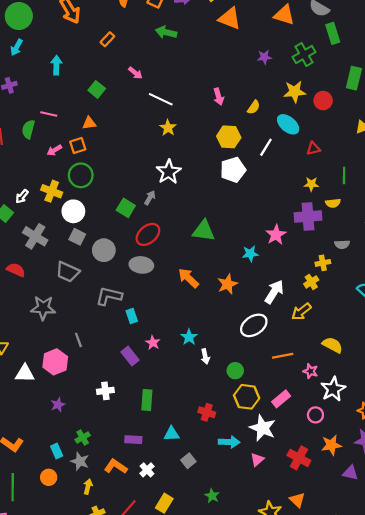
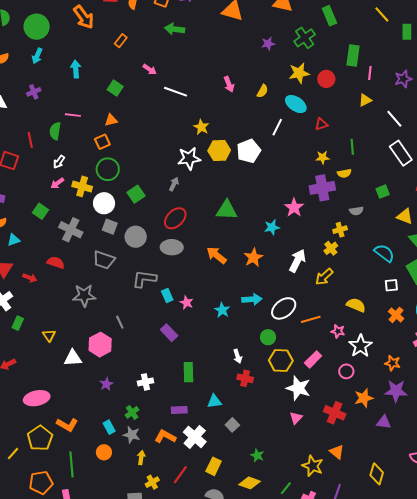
yellow star: (168, 128) -> (201, 127), moved
yellow hexagon: (229, 137) -> (219, 151), moved
pink arrow: (54, 150) -> (57, 183), moved
white star: (169, 172) -> (189, 158), turned 30
white arrow: (22, 196) -> (59, 162), moved
green square: (126, 208) -> (136, 194), moved, turned 30
white ellipse: (254, 325) -> (284, 308), moved
pink star: (153, 343) -> (187, 303), moved
white arrow: (205, 356) -> (238, 356), moved
white cross: (105, 391) -> (145, 382), moved
cyan arrow: (229, 442) -> (252, 299), moved
white cross: (147, 470) -> (195, 437), size x1.6

